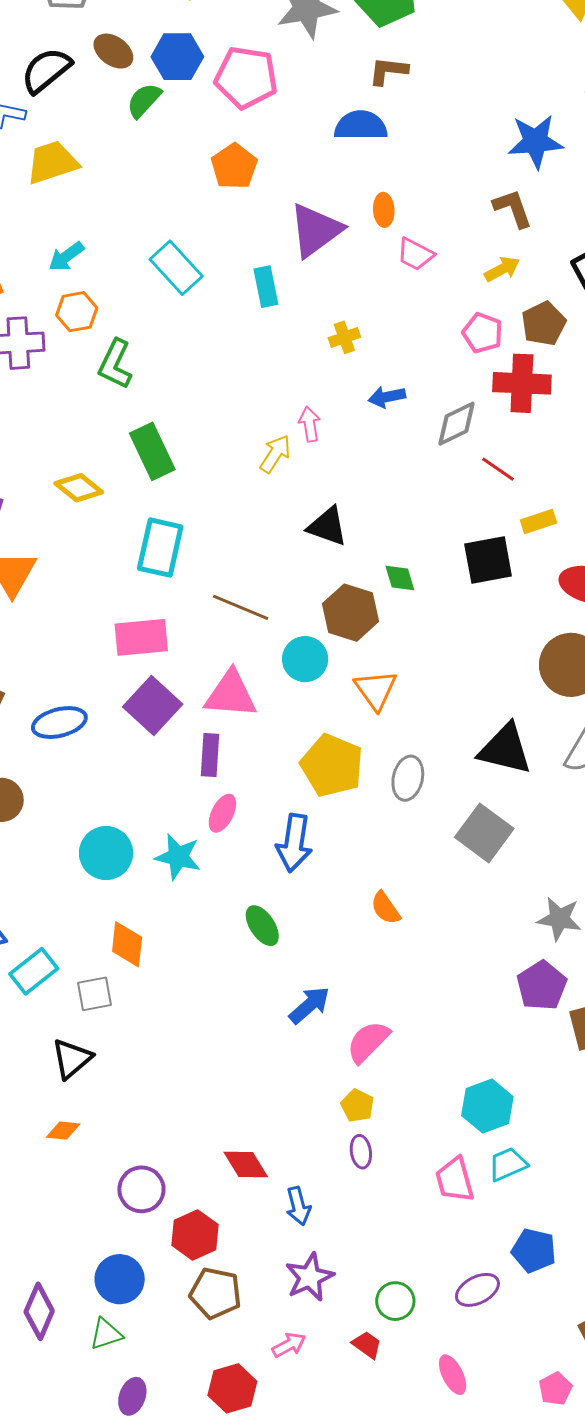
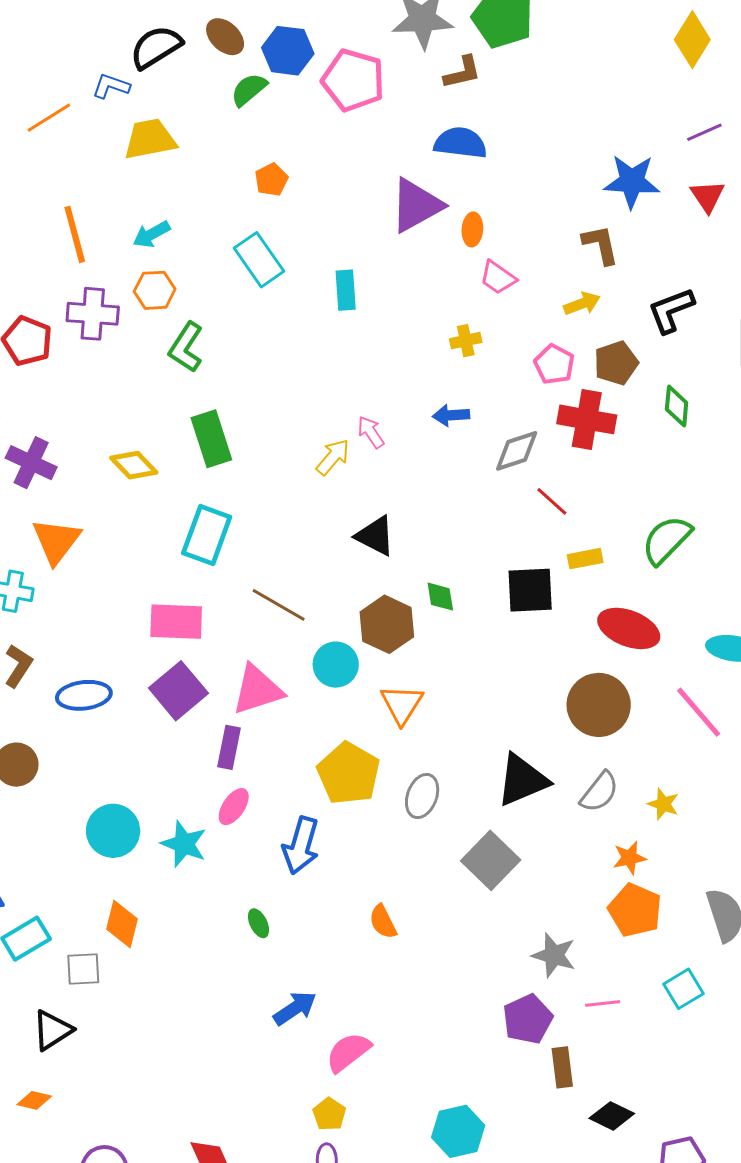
brown L-shape: (388, 71) -> (462, 72), moved, turned 153
orange pentagon: (234, 166) -> (271, 180), moved, size x0.7
purple triangle: (316, 230) -> (416, 205), moved
yellow cross: (344, 337) -> (466, 341), moved
pink arrow: (310, 424) -> (371, 432), turned -32
pink triangle: (231, 694) -> (257, 690), turned -30
black triangle: (505, 749) -> (522, 780), turned -44
green ellipse: (262, 926) -> (258, 923), size x0.7

